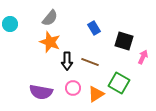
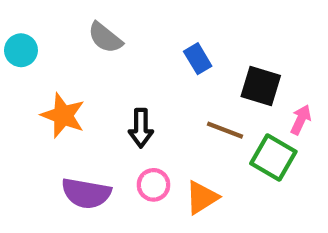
gray semicircle: (50, 18) -> (105, 38), turned 90
orange star: (50, 42) -> (63, 115), moved
brown line: (90, 62) -> (225, 130), moved
green square: (119, 83) -> (273, 158), moved

